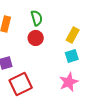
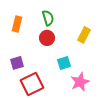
cyan square: (72, 56) -> (64, 63), moved

